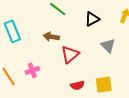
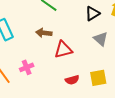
black triangle: (92, 19) -> (92, 14), moved
red triangle: (70, 54) -> (63, 50), turned 30

